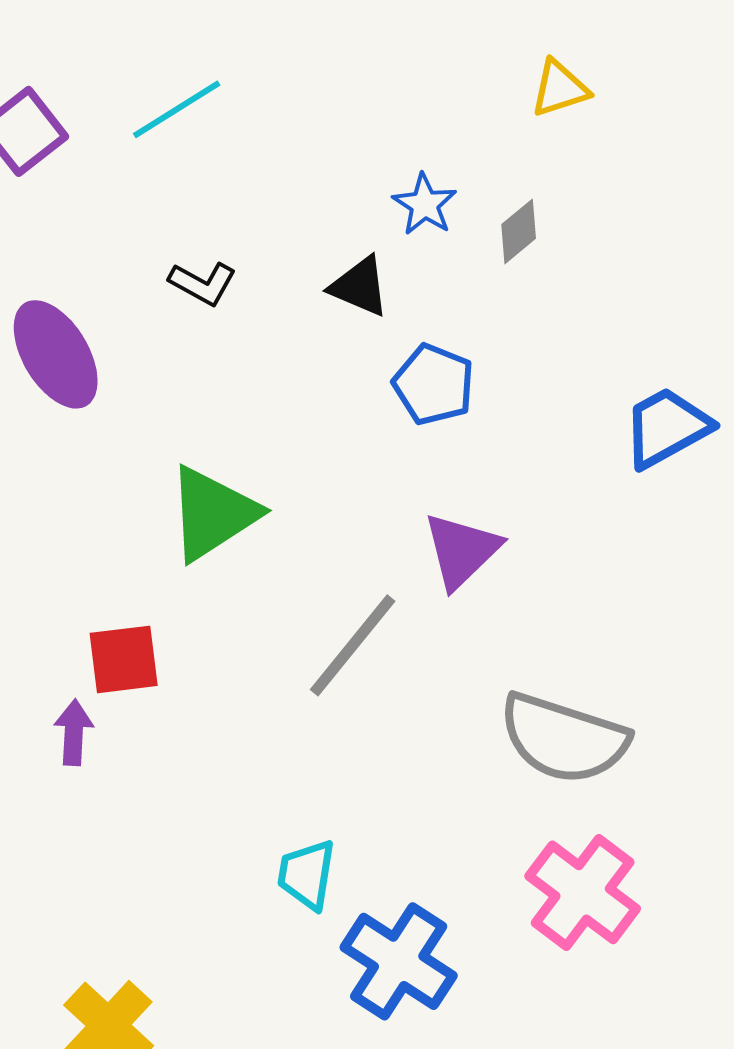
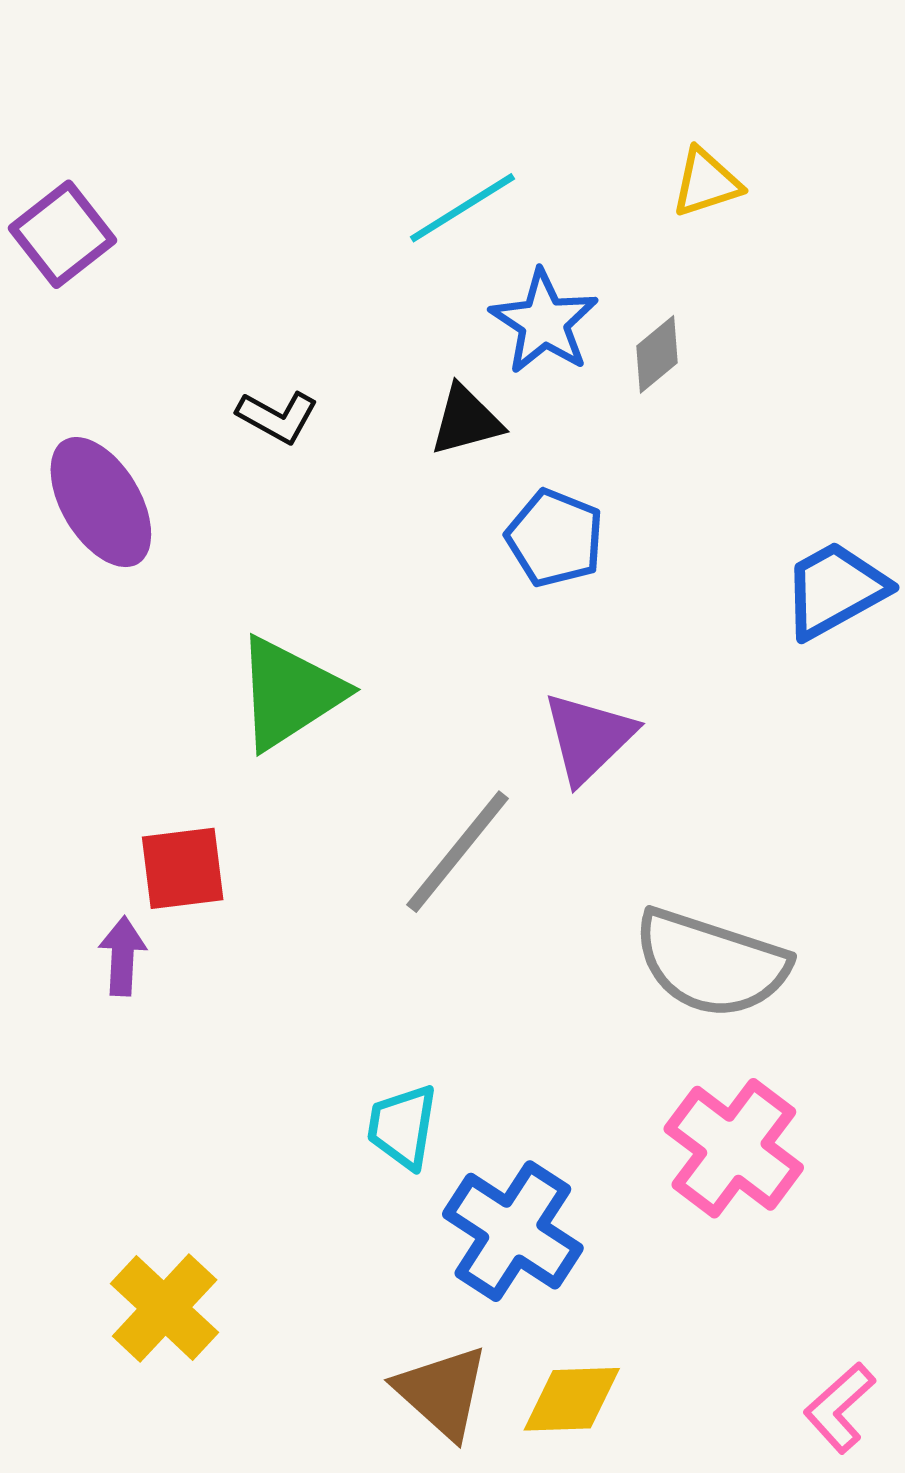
cyan line: (177, 109) -> (462, 208), moved
blue star: (425, 204) -> (544, 322), size x1.4
black triangle: (360, 286) -> (466, 420), turned -38

